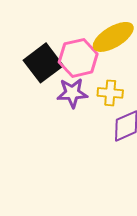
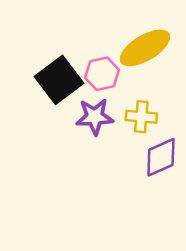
pink hexagon: (78, 58) -> (102, 74), size x0.7

